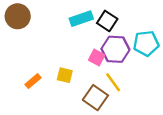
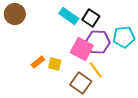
cyan rectangle: (81, 19) -> (69, 16), turned 54
pink square: (97, 58) -> (82, 49), size x1.6
orange rectangle: (33, 81) -> (38, 62), moved

